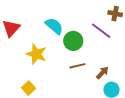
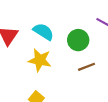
cyan semicircle: (54, 26) -> (43, 32), moved

